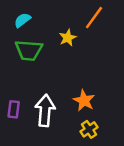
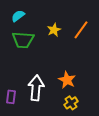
orange line: (94, 18) -> (81, 30), moved
purple rectangle: (14, 109) -> (11, 97), moved

